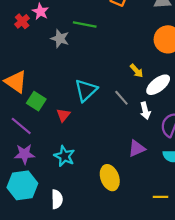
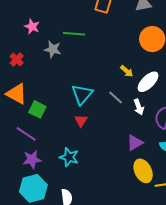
red cross: (22, 21) -> (17, 59), moved
red triangle: (63, 115) -> (81, 121), moved
yellow ellipse: (110, 178) -> (143, 171), moved

